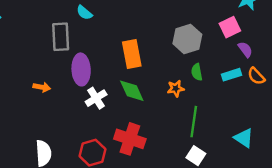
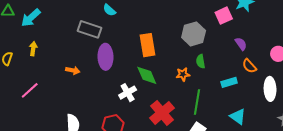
pink square: (230, 27) -> (224, 16), moved
gray rectangle: (61, 37) -> (89, 29), turned -70
cyan rectangle: (231, 75) -> (229, 82), moved
white cross: (96, 98) -> (128, 93), moved
red cross: (130, 139) -> (162, 113), moved, turned 30

